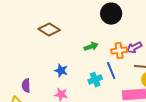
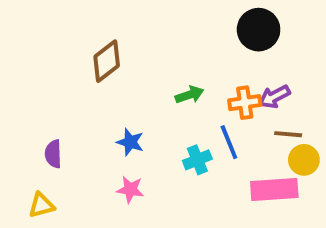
black circle: (111, 14) -> (259, 30), moved
brown diamond: (49, 30) -> (107, 61), turned -70
purple semicircle: (26, 86) -> (53, 154), moved

